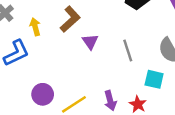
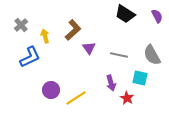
gray line: (128, 50) -> (119, 55), turned -60
purple arrow: (110, 101) -> (111, 83), moved

